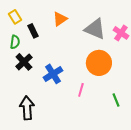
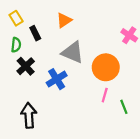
gray triangle: (95, 29) -> (73, 52), moved
pink line: (81, 90) -> (105, 95), moved

